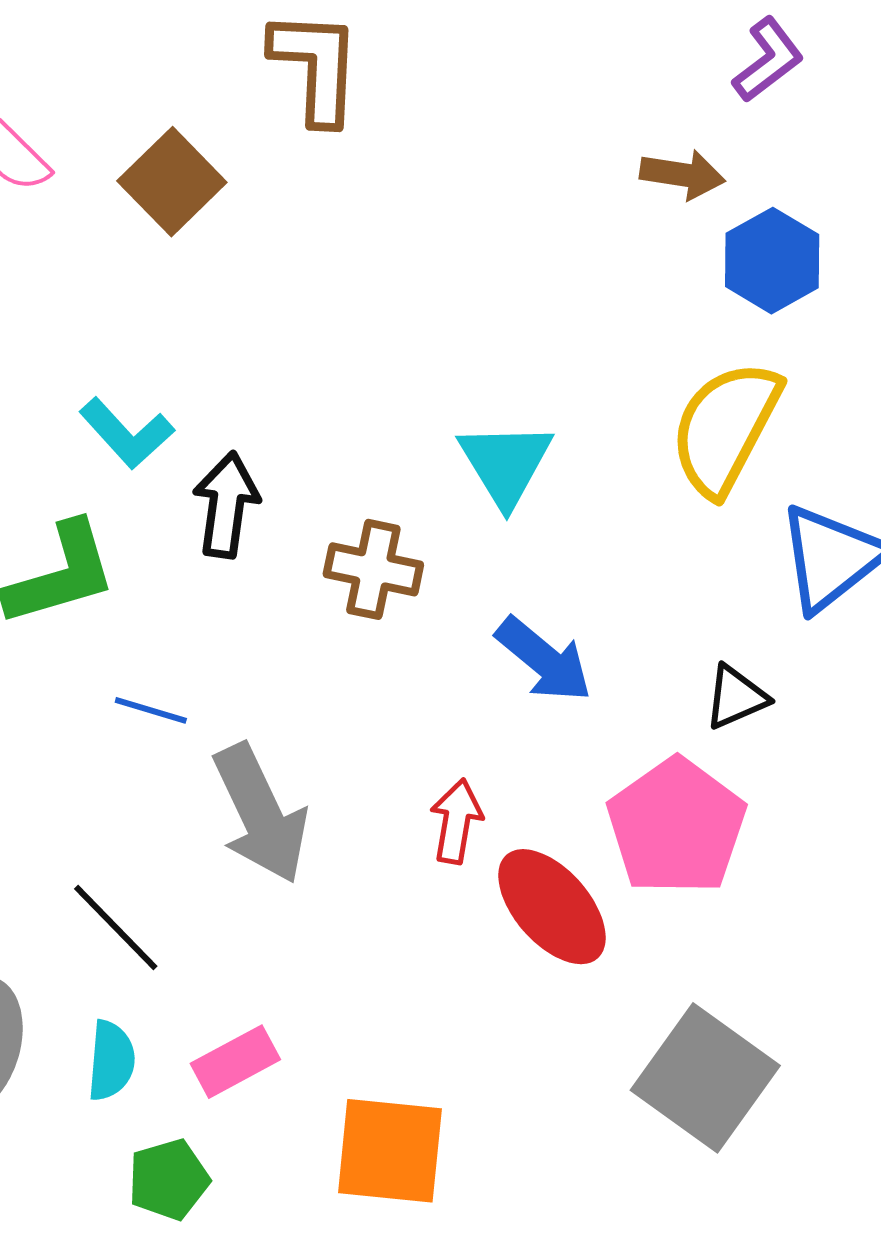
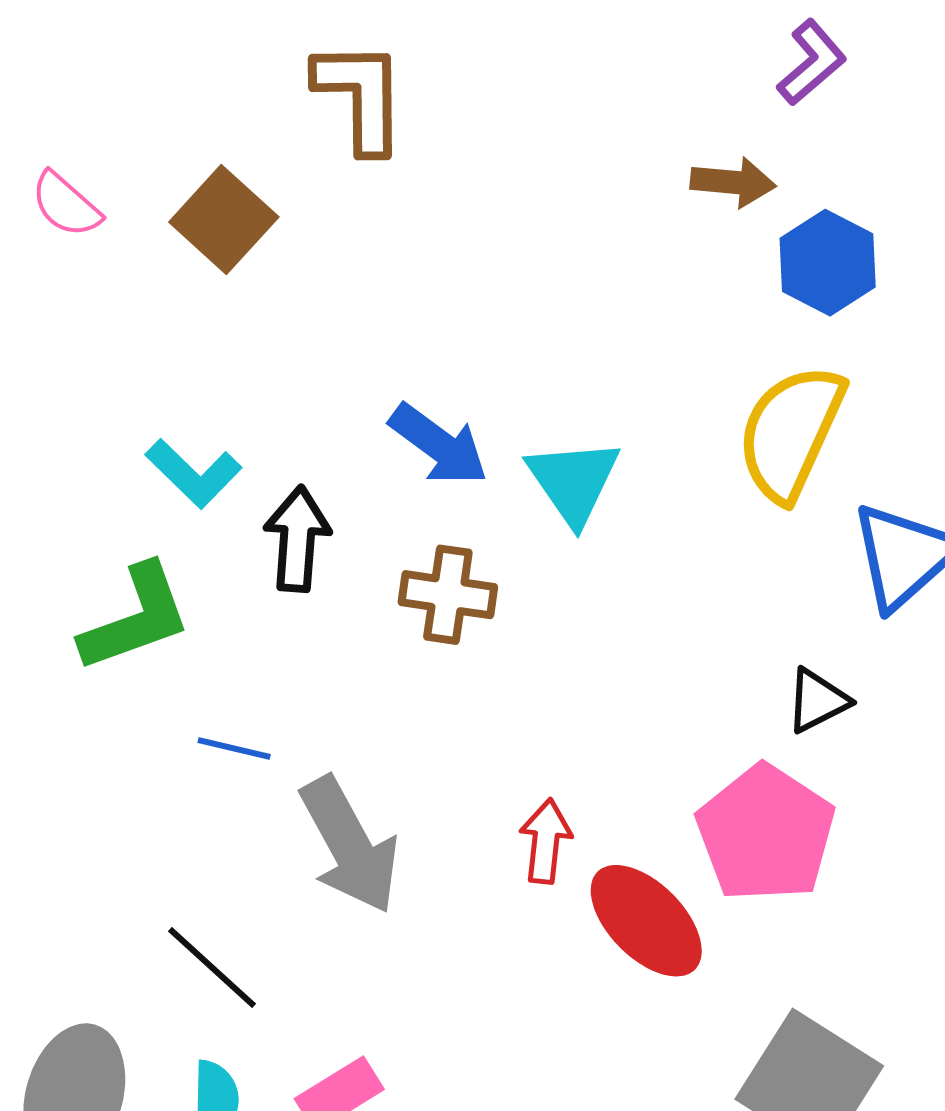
blue arrow: (544, 660) -> (439, 445), moved

